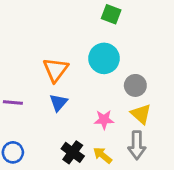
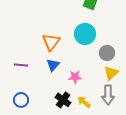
yellow triangle: (141, 114) -> (111, 73), turned 35
pink star: (104, 120) -> (75, 77), moved

